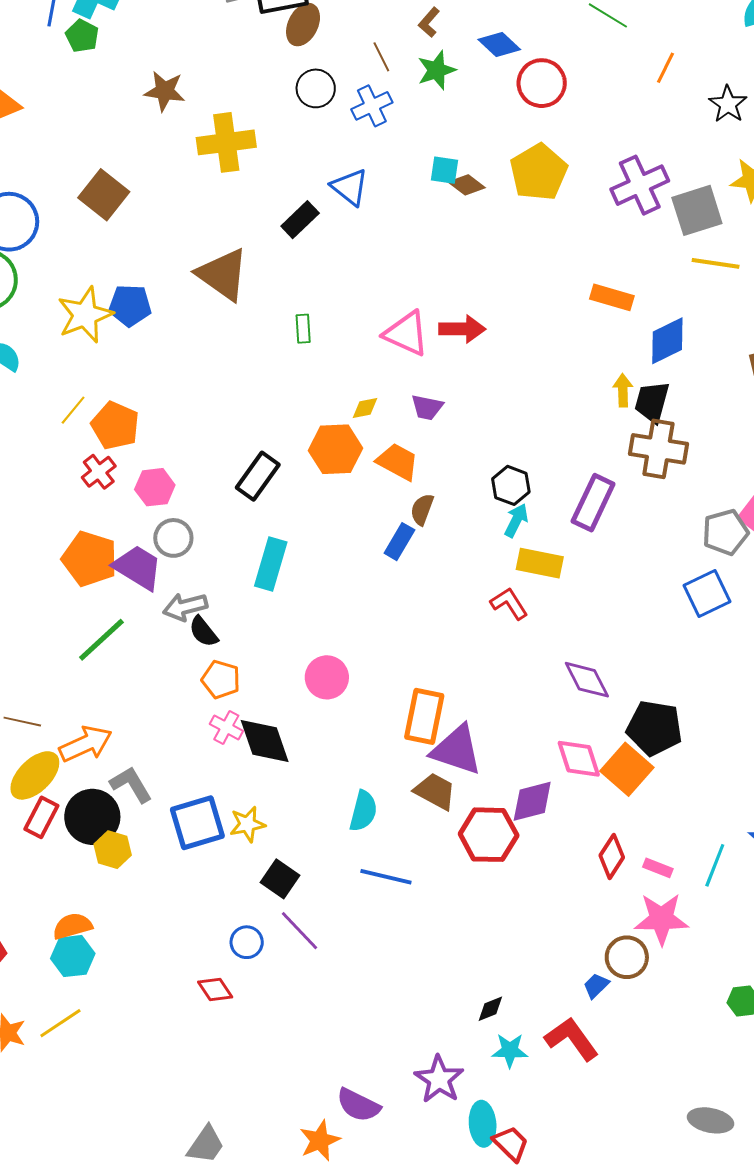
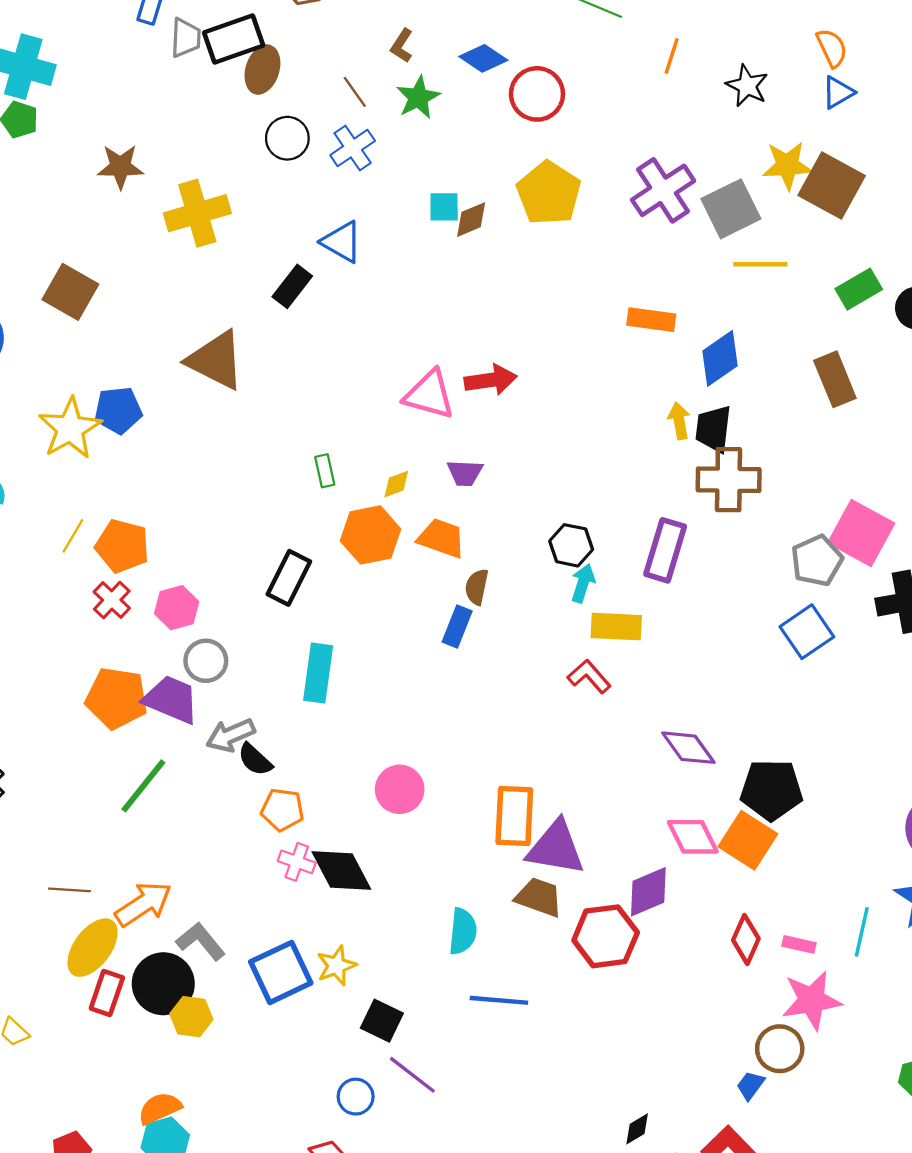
brown diamond: (467, 185) -> (471, 220), turned -51
green rectangle: (303, 329) -> (325, 471), moved

